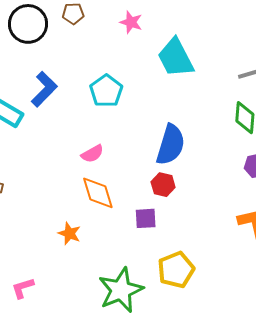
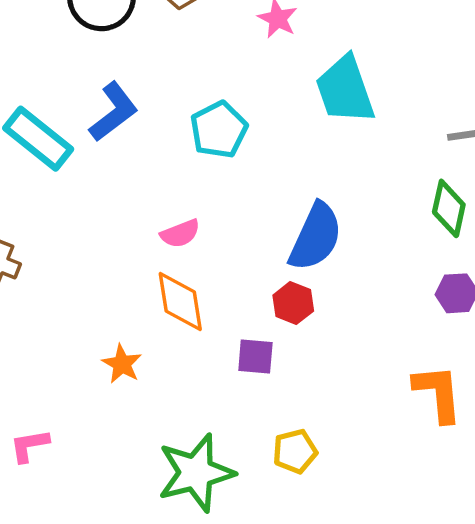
yellow pentagon: (176, 270) -> (295, 451), size x0.7

